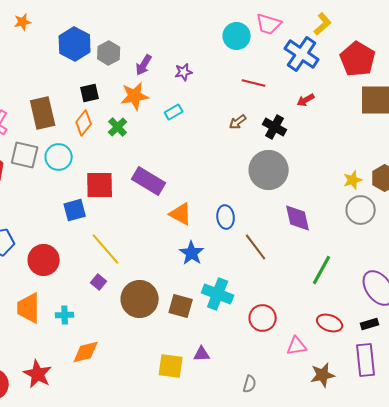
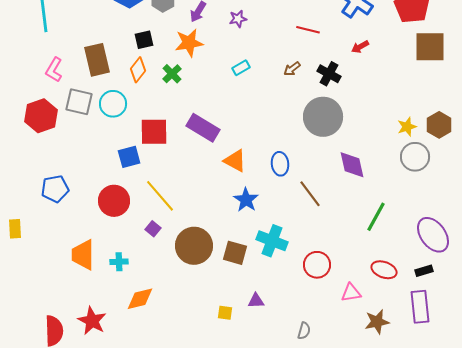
cyan rectangle: (174, 112) -> (241, 68), moved
red circle: (44, 260) -> (114, 201), moved
yellow square: (171, 366) -> (225, 313), size x0.6

